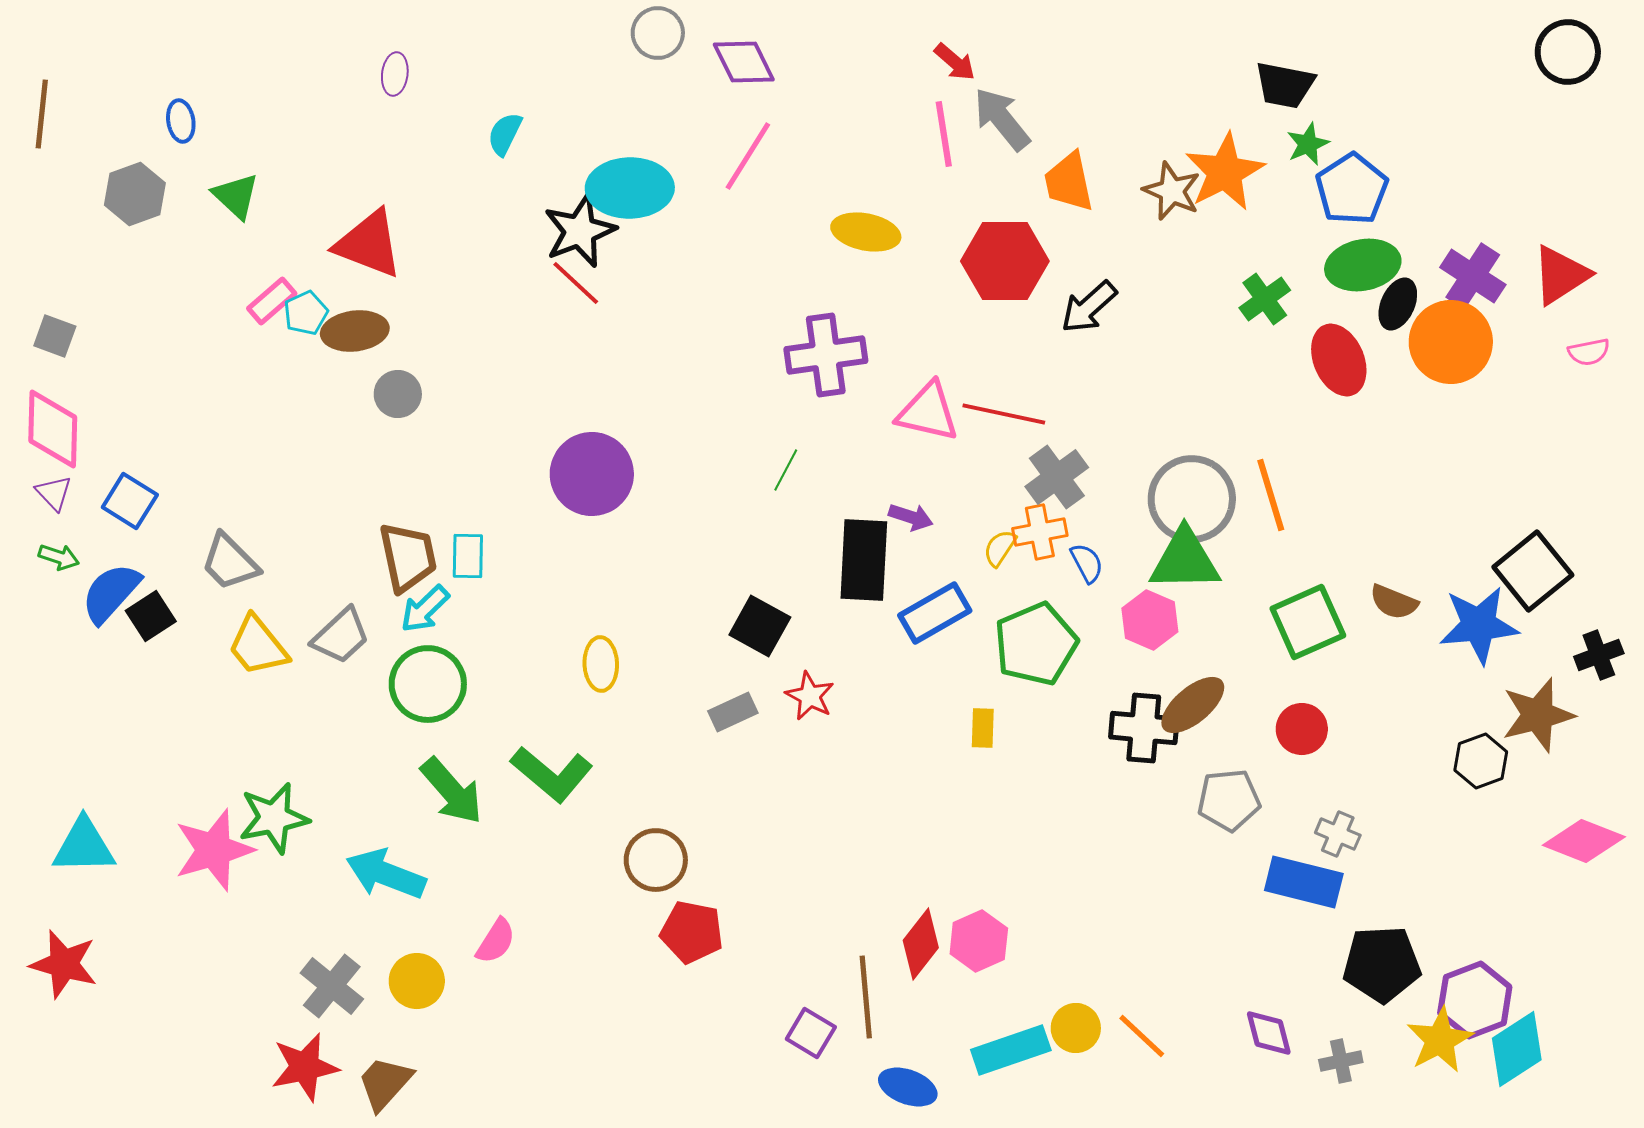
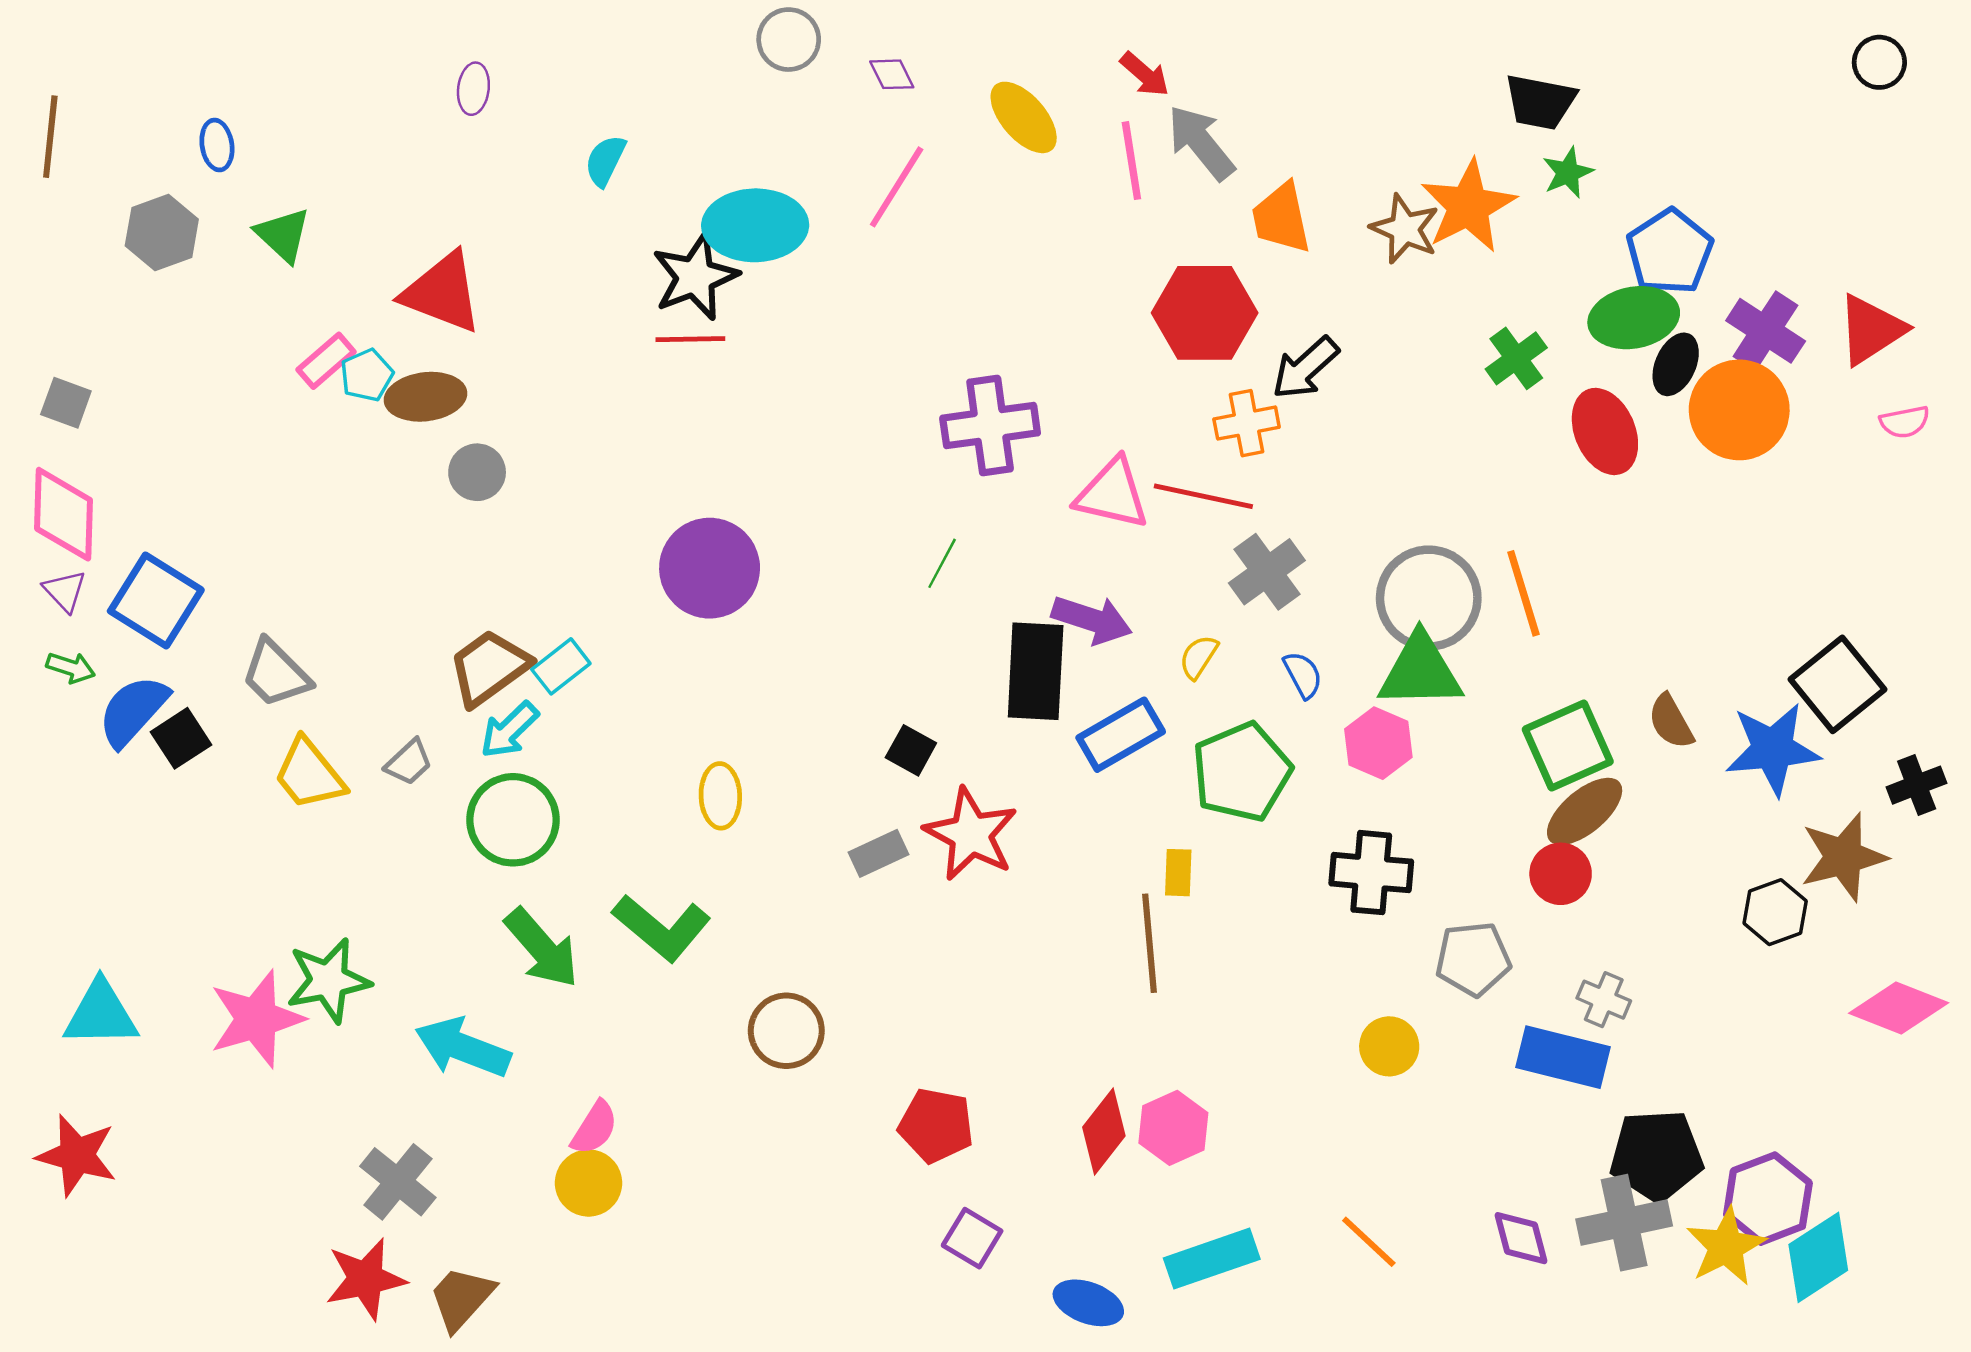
black circle: (1568, 52) -> (1879, 62), size x0.7
purple diamond: (744, 62) -> (892, 74), size x0.6
blue pentagon: (1352, 189) -> (1670, 252), moved
yellow ellipse: (866, 232) -> (1024, 117), moved, turned 38
red line: (576, 283) -> (690, 339), turned -44
blue square: (130, 501) -> (156, 600), size x1.4
purple arrow: (911, 517) -> (1092, 620), size x1.5
orange cross: (1040, 532) -> (1247, 423), moved
cyan rectangle: (468, 556) -> (561, 666), turned 51
brown trapezoid: (408, 557) -> (489, 668), turned -114
brown semicircle: (1394, 602) -> (1671, 722), turned 39
black square: (760, 626) -> (911, 750), size x0.7
gray trapezoid: (341, 636) -> (409, 762), size x0.7
red star: (810, 696) -> (971, 834), size x1.6
brown ellipse: (1193, 705) -> (1585, 811), moved
red pentagon: (692, 932) -> (936, 1125), moved
yellow circle: (417, 981) -> (589, 1183), moved
brown line: (866, 997) -> (1149, 943), moved
yellow circle: (1076, 1028) -> (1389, 1046), moved
gray cross: (1341, 1061) -> (1624, 1223), moved, size x1.8

